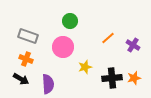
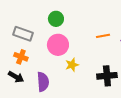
green circle: (70, 21) -> (56, 19), moved
orange line: (108, 38) -> (103, 36), turned 32
yellow star: (85, 67) -> (72, 65), moved

